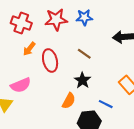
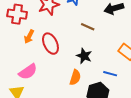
brown line: (84, 54) -> (88, 27), moved

